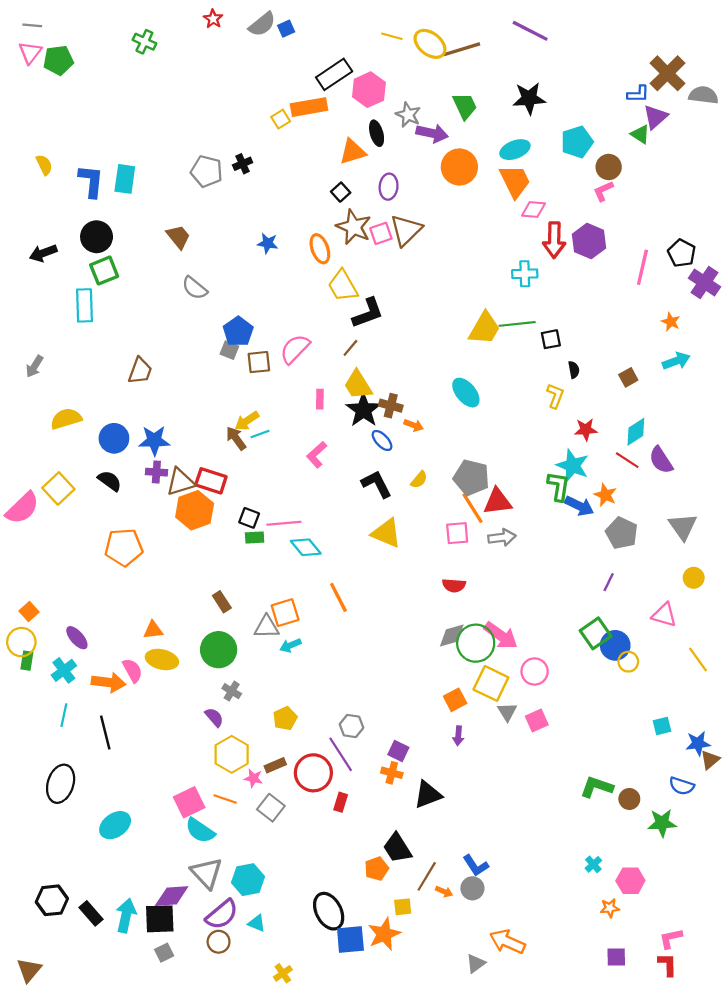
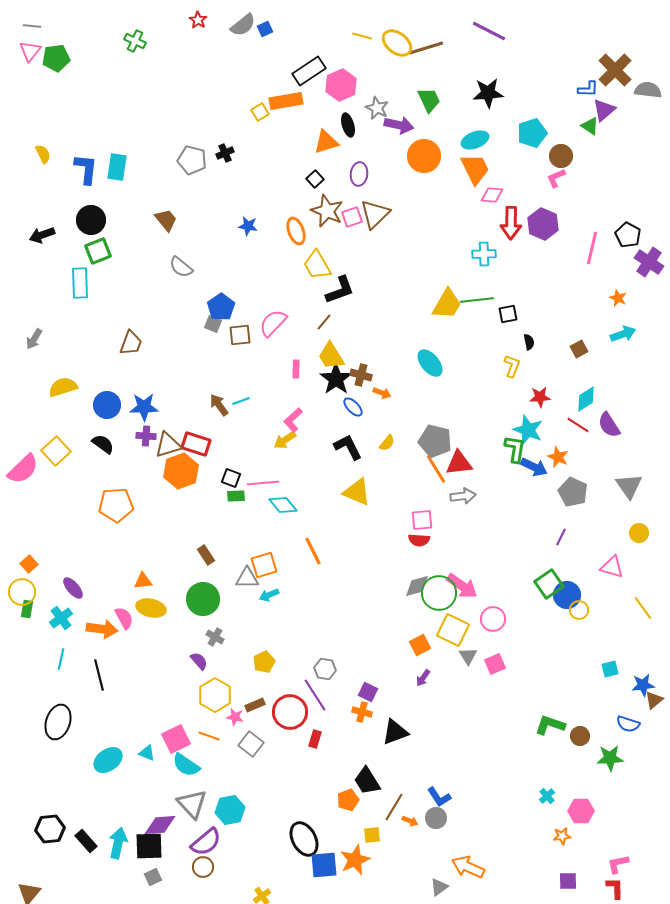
yellow arrow: (247, 421) -> (285, 440), moved
pink square: (457, 533) -> (422, 520), moved
purple arrow: (458, 736) -> (423, 678), turned 30
cyan triangle: (257, 923) -> (147, 753), moved

